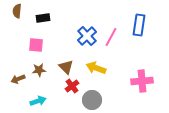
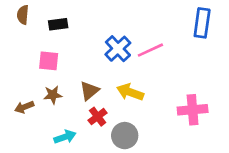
blue rectangle: (139, 25) -> (202, 23), moved
pink line: (111, 37) -> (150, 50), turned 36
brown triangle: (66, 67) -> (89, 91), turned 35
cyan arrow: (38, 101) -> (65, 137), moved

